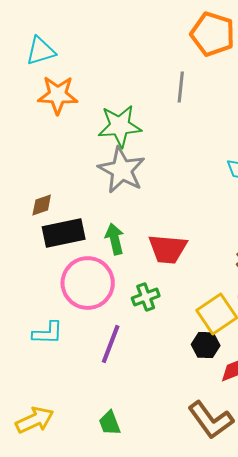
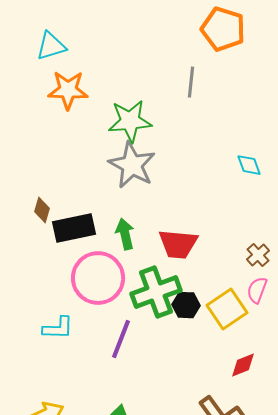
brown diamond: (42, 205) -> (42, 210), moved, turned -55
green cross: (146, 297) -> (156, 292), size x1.8
black hexagon: (206, 345) -> (186, 305), moved

